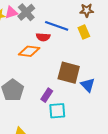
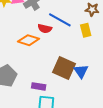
blue triangle: (88, 85) -> (81, 71), moved
purple rectangle: (47, 95) -> (39, 86), turned 56

